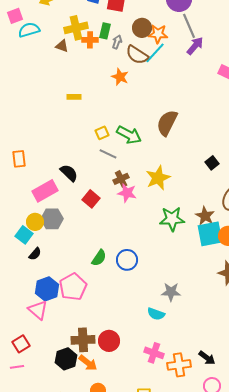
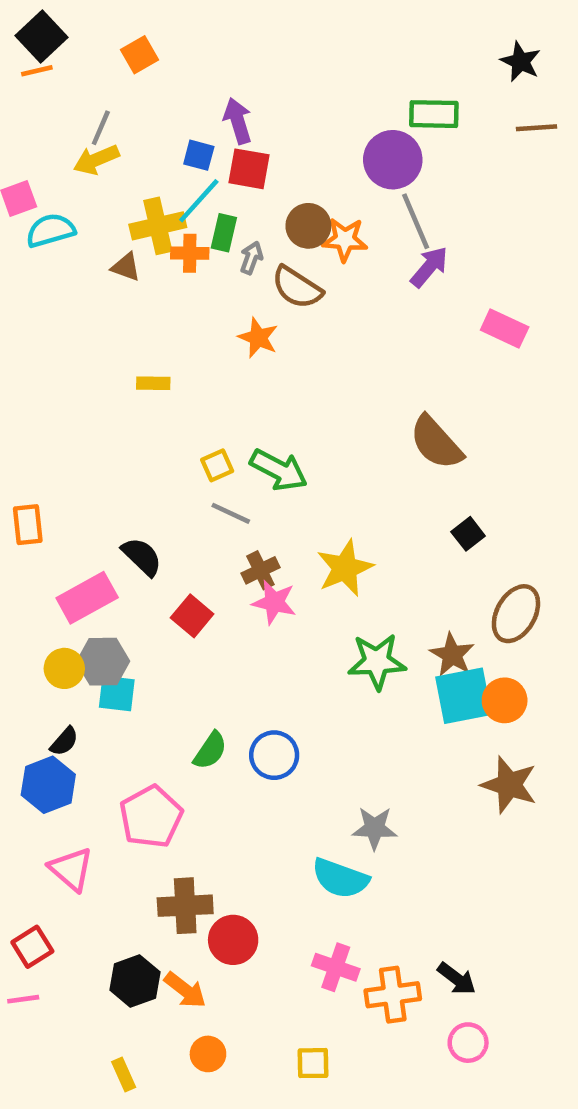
cyan line: (155, 53) -> (199, 201), moved
brown semicircle: (167, 123) -> (436, 443), moved, turned -68
cyan square: (24, 235) -> (117, 694), moved, turned -30
blue hexagon: (47, 289) -> (48, 785), moved
cyan semicircle: (156, 314) -> (340, 878), size x1.4
brown cross: (83, 340) -> (185, 906), moved

